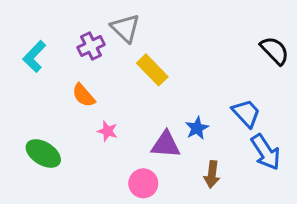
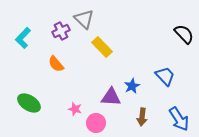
pink star: (107, 131) -> (75, 109), moved
blue arrow: (266, 152) -> (179, 119), moved

